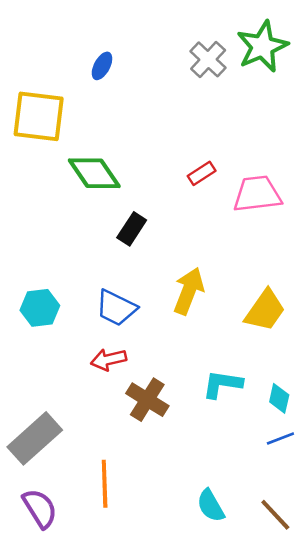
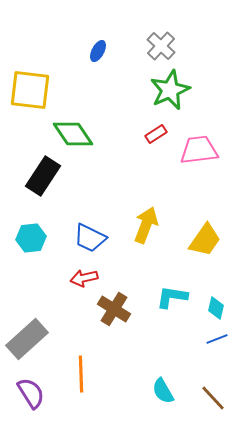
green star: (262, 47) -> (170, 90), moved
blue ellipse: (102, 66) -> (98, 51), moved
black rectangle: (132, 229) -> (43, 176), moved, size x1.5

